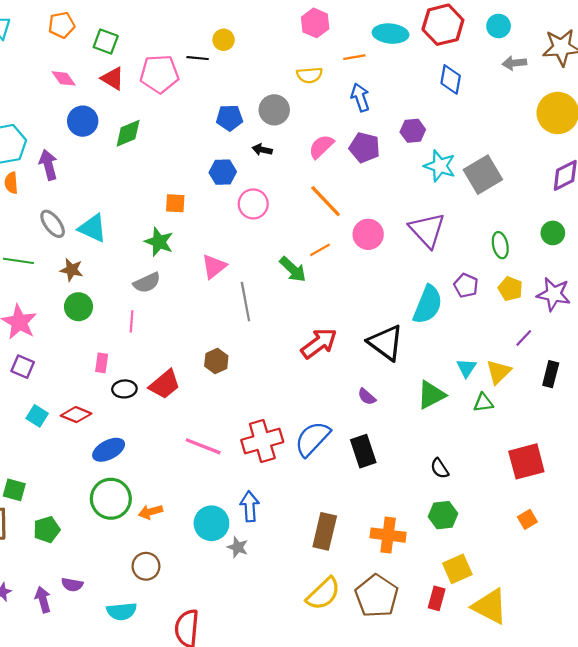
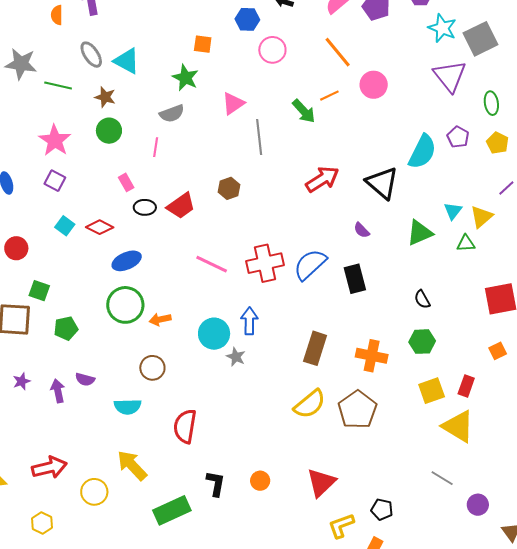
purple triangle: (427, 230) -> (450, 76), moved
pink rectangle: (102, 363) -> (126, 182), turned -42
red rectangle: (437, 598) -> (466, 386), moved

